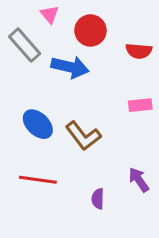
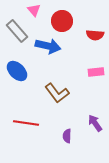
blue ellipse: (38, 124) -> (17, 71), moved

